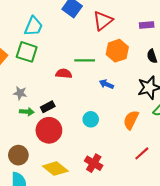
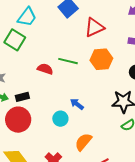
blue arrow: (106, 84) -> (77, 104), moved
orange semicircle: (131, 120) -> (83, 142), moved

